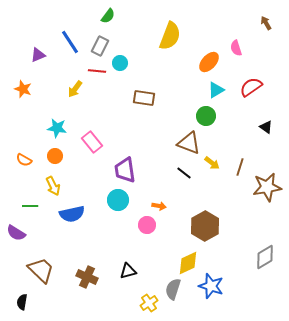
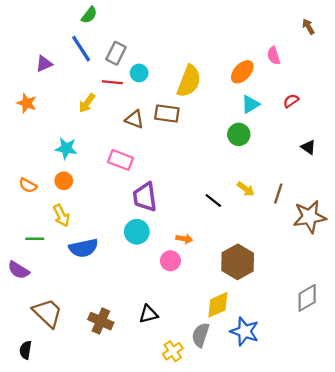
green semicircle: (108, 16) -> (89, 15), moved
yellow semicircle: (170, 36) -> (189, 81), moved
red semicircle: (251, 87) -> (291, 101), size x0.6
pink rectangle: (92, 142) -> (121, 160), moved, turned -30
brown triangle: (189, 143) -> (134, 119), moved, size x0.7

